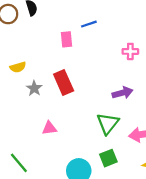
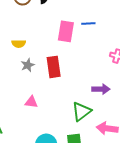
pink rectangle: (67, 39) -> (66, 31), size x1.5

